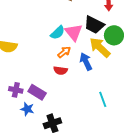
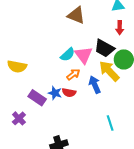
purple cross: (16, 90) -> (19, 118), moved, turned 32
purple rectangle: (37, 92) -> (37, 98), moved
blue star: (27, 109) -> (55, 93), moved

